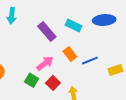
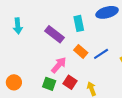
cyan rectangle: (73, 25) -> (79, 23), turned 63

